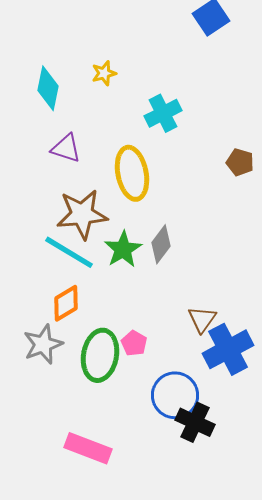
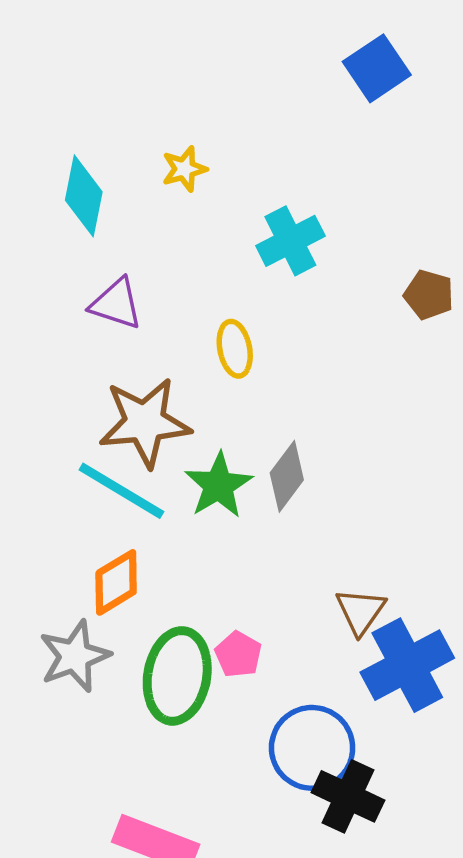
brown pentagon: (240, 162) -> (429, 295), moved
yellow ellipse: (132, 173) -> (235, 349), size x0.6

